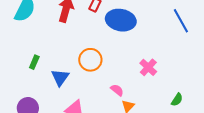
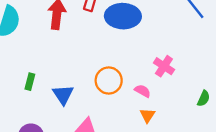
orange circle: (90, 60) -> (109, 80), moved
pink semicircle: (117, 90) -> (143, 91), moved

